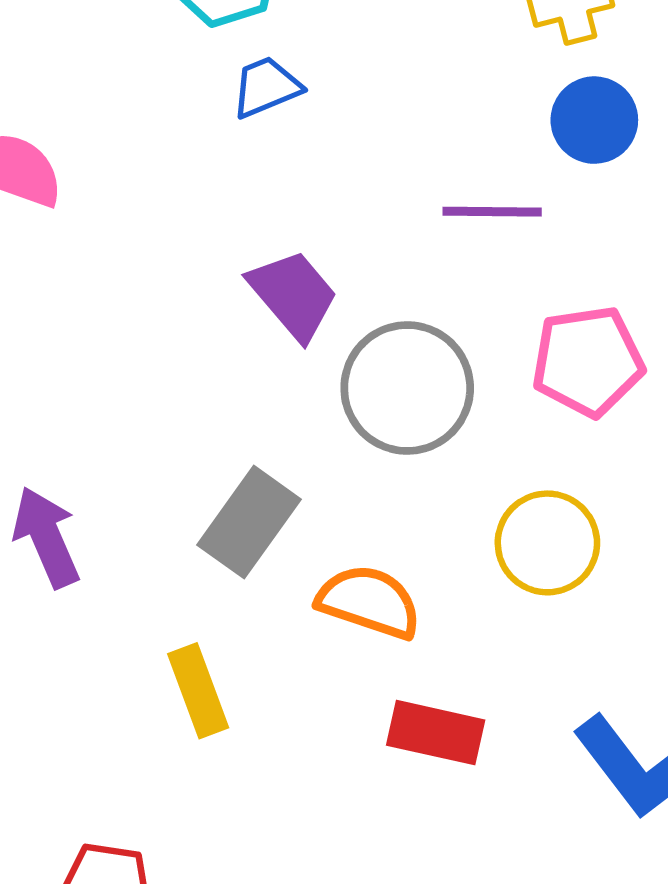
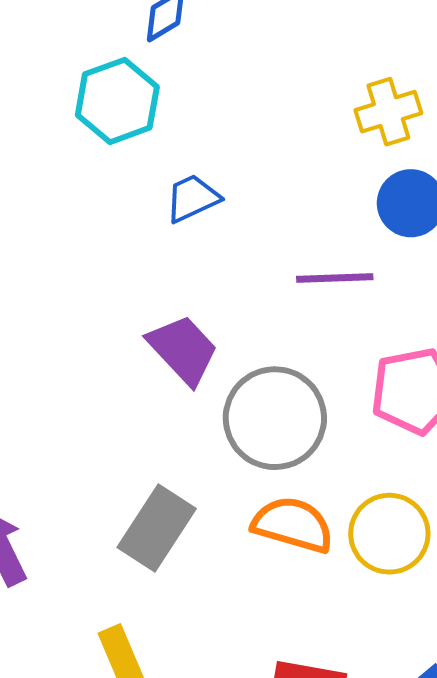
blue trapezoid: (266, 87) -> (192, 198), moved
orange semicircle: (369, 602) -> (293, 525), moved

